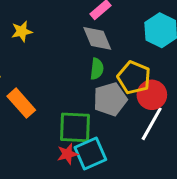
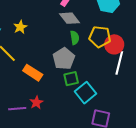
gray pentagon: (110, 99) -> (64, 59), moved
green square: (75, 127) -> (71, 79), size x0.7
red star: (67, 154) -> (36, 102), moved

